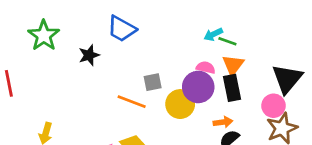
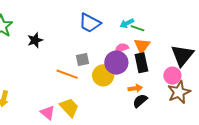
blue trapezoid: (122, 29) -> (90, 23), moved
pink semicircle: (206, 67) -> (122, 48), turned -32

